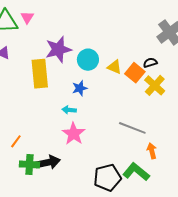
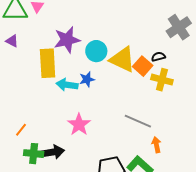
yellow triangle: (114, 67) -> (122, 59), size x1.8
yellow cross: (155, 85) -> (162, 80), turned -30
cyan arrow: (69, 110) -> (67, 85), moved, size x1.5

